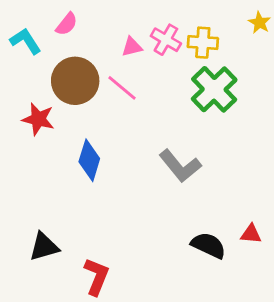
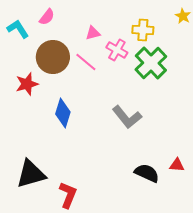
pink cross: (166, 40) -> (117, 50), moved
red star: (38, 119) -> (27, 84), turned -30
black triangle: (44, 247) -> (31, 174), size x1.4

